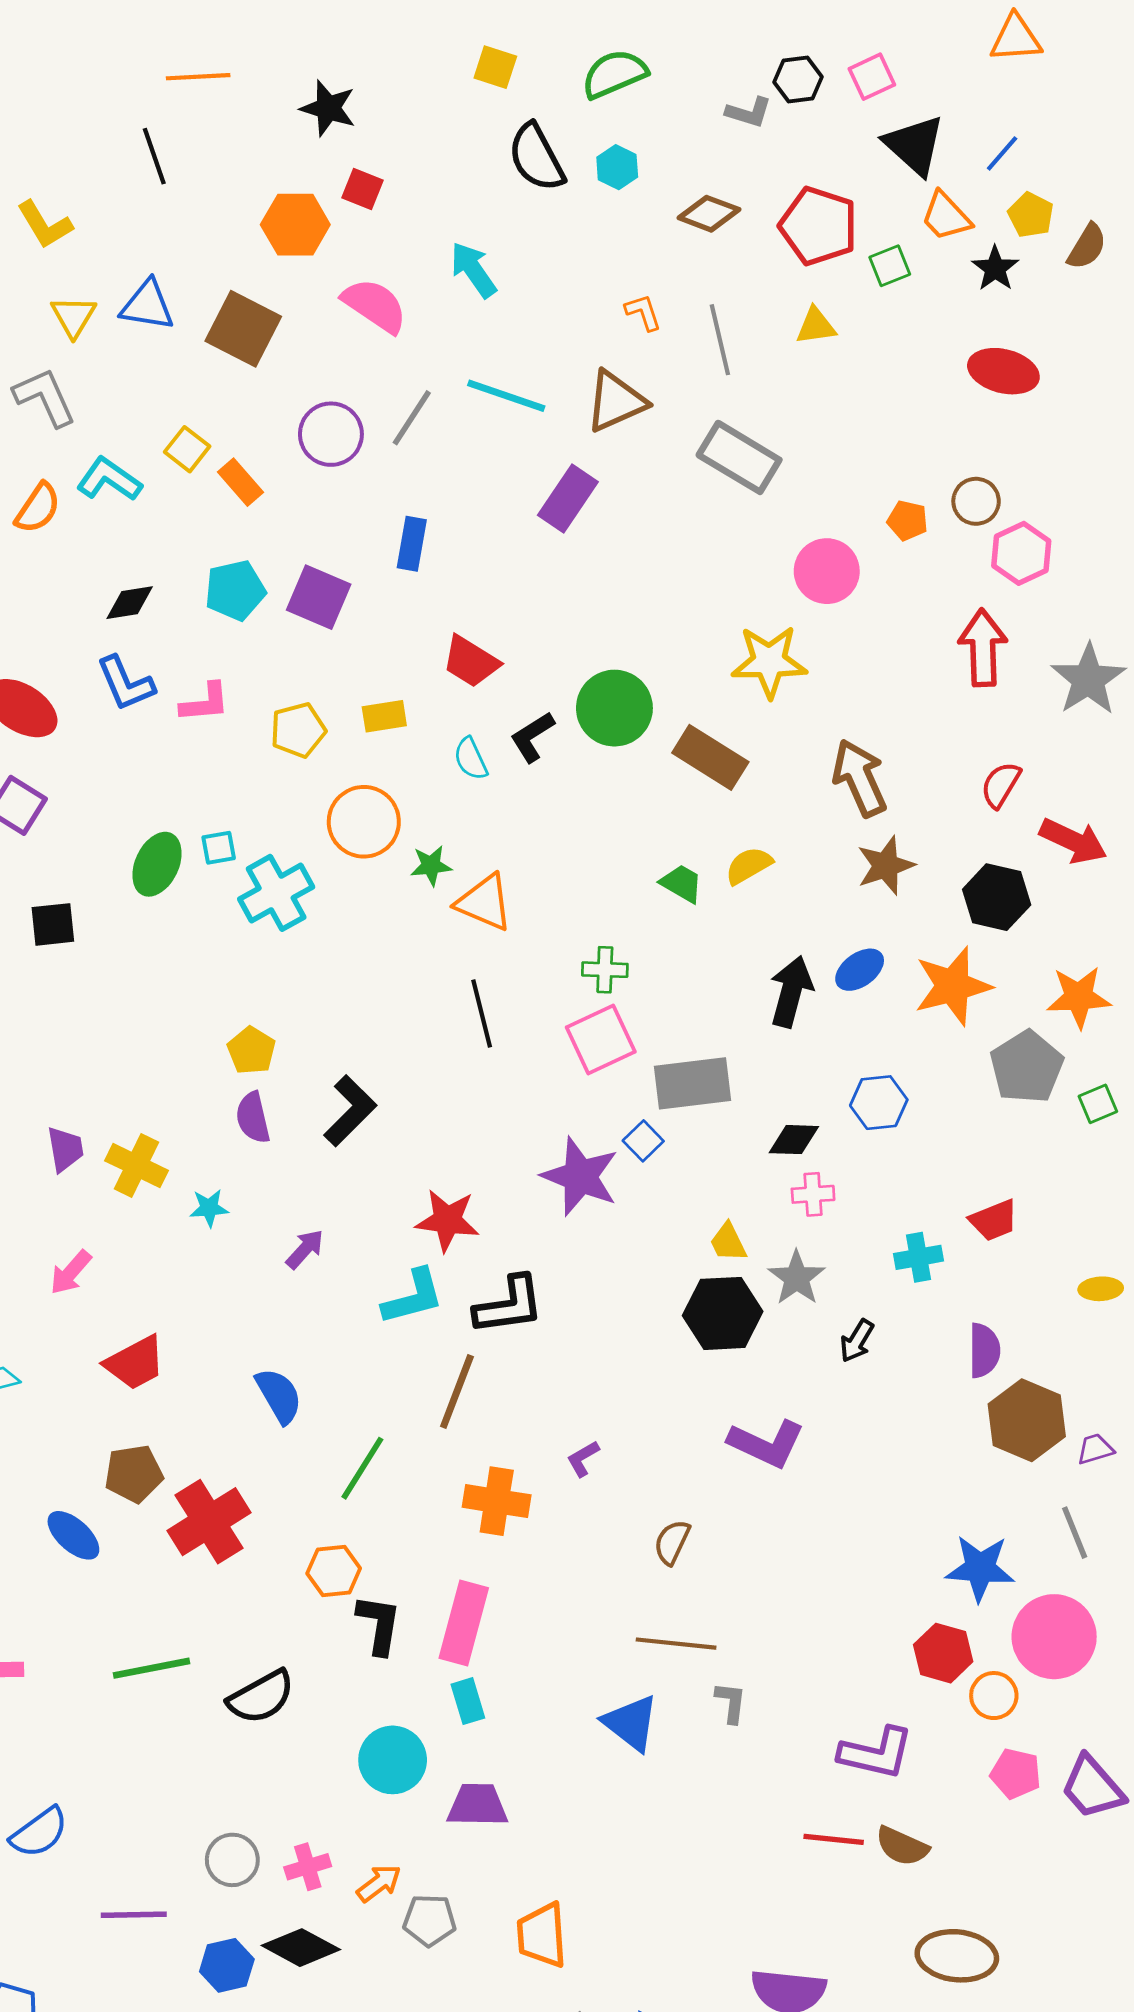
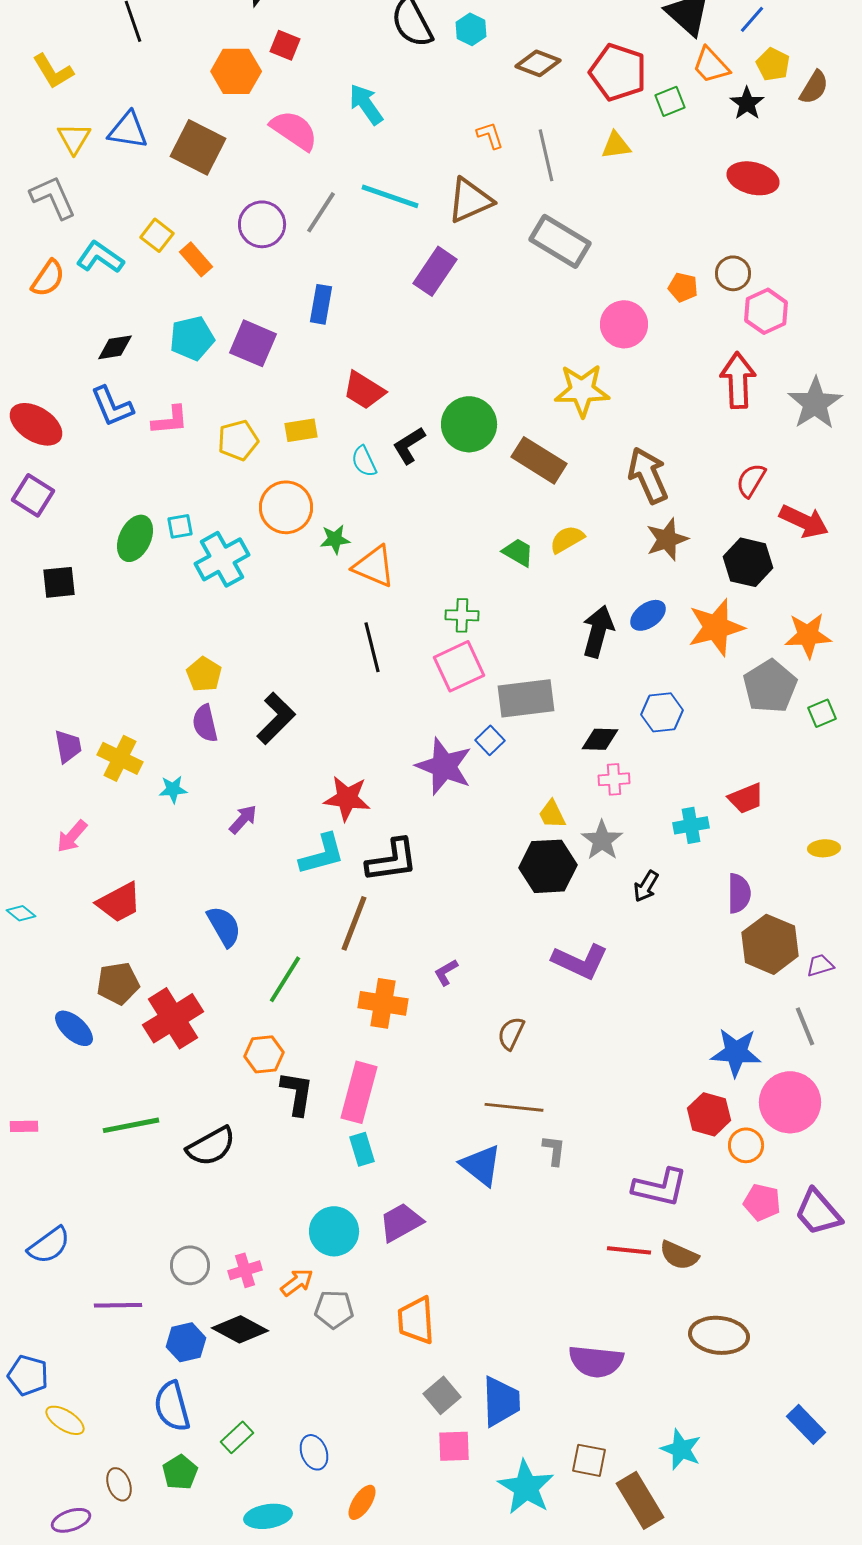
cyan circle: (393, 1760) -> (334, 1231), moved
purple trapezoid: (477, 1805) -> (401, 1222), moved, turned -30

